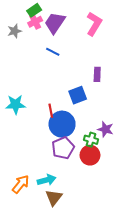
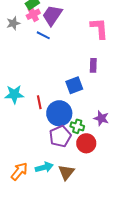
pink L-shape: (94, 24) -> (99, 28), moved, turned -35
blue line: (53, 52) -> (43, 35), moved
red line: (51, 111) -> (39, 102), moved
green cross: (91, 140) -> (77, 126), moved
brown triangle: (54, 198) -> (66, 172), moved

